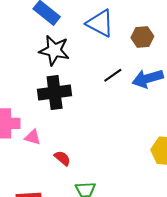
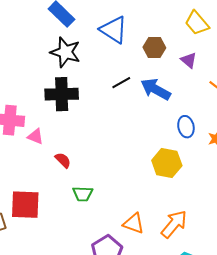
blue arrow: (148, 78) -> (156, 89), turned 40

